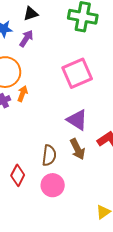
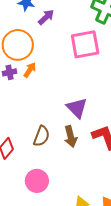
pink square: (77, 73) -> (85, 44), moved
pink circle: (53, 185) -> (37, 181), moved

